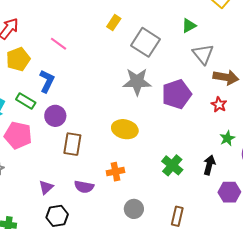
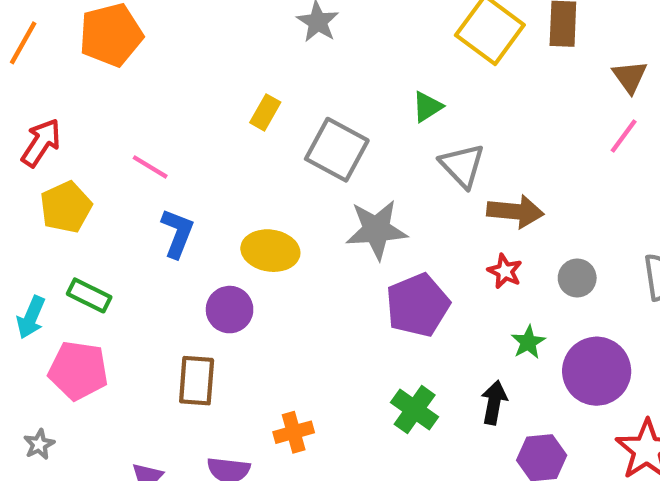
blue L-shape: (47, 81) -> (177, 233), moved
gray star: (137, 82) -> (376, 230), moved
purple pentagon: (177, 94) -> (418, 305), moved
purple circle: (55, 116) -> (230, 310), moved
yellow ellipse: (125, 129) -> (270, 251), moved

